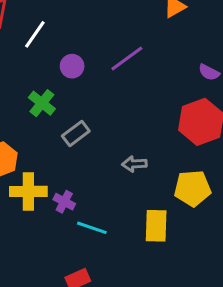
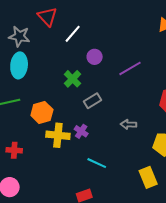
purple line: (127, 58) -> (130, 68), moved
purple cross: (64, 202) -> (81, 131), moved
yellow rectangle: (156, 226) -> (148, 177), moved, turned -30

